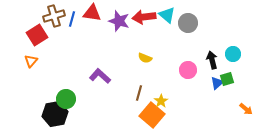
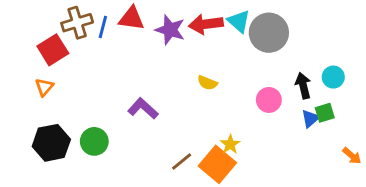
gray circle: (188, 23) -> (269, 33), size x1.4
brown line: (139, 93) -> (182, 161), moved, turned 35
black hexagon: (55, 114) -> (51, 143), moved

